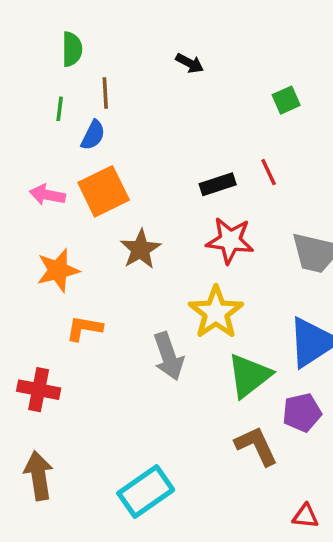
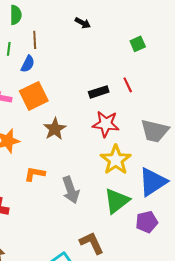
yellow star: (216, 312) -> (116, 160), moved
orange L-shape: (84, 328) -> (35, 174), moved
brown L-shape: (256, 446) -> (92, 243), moved

